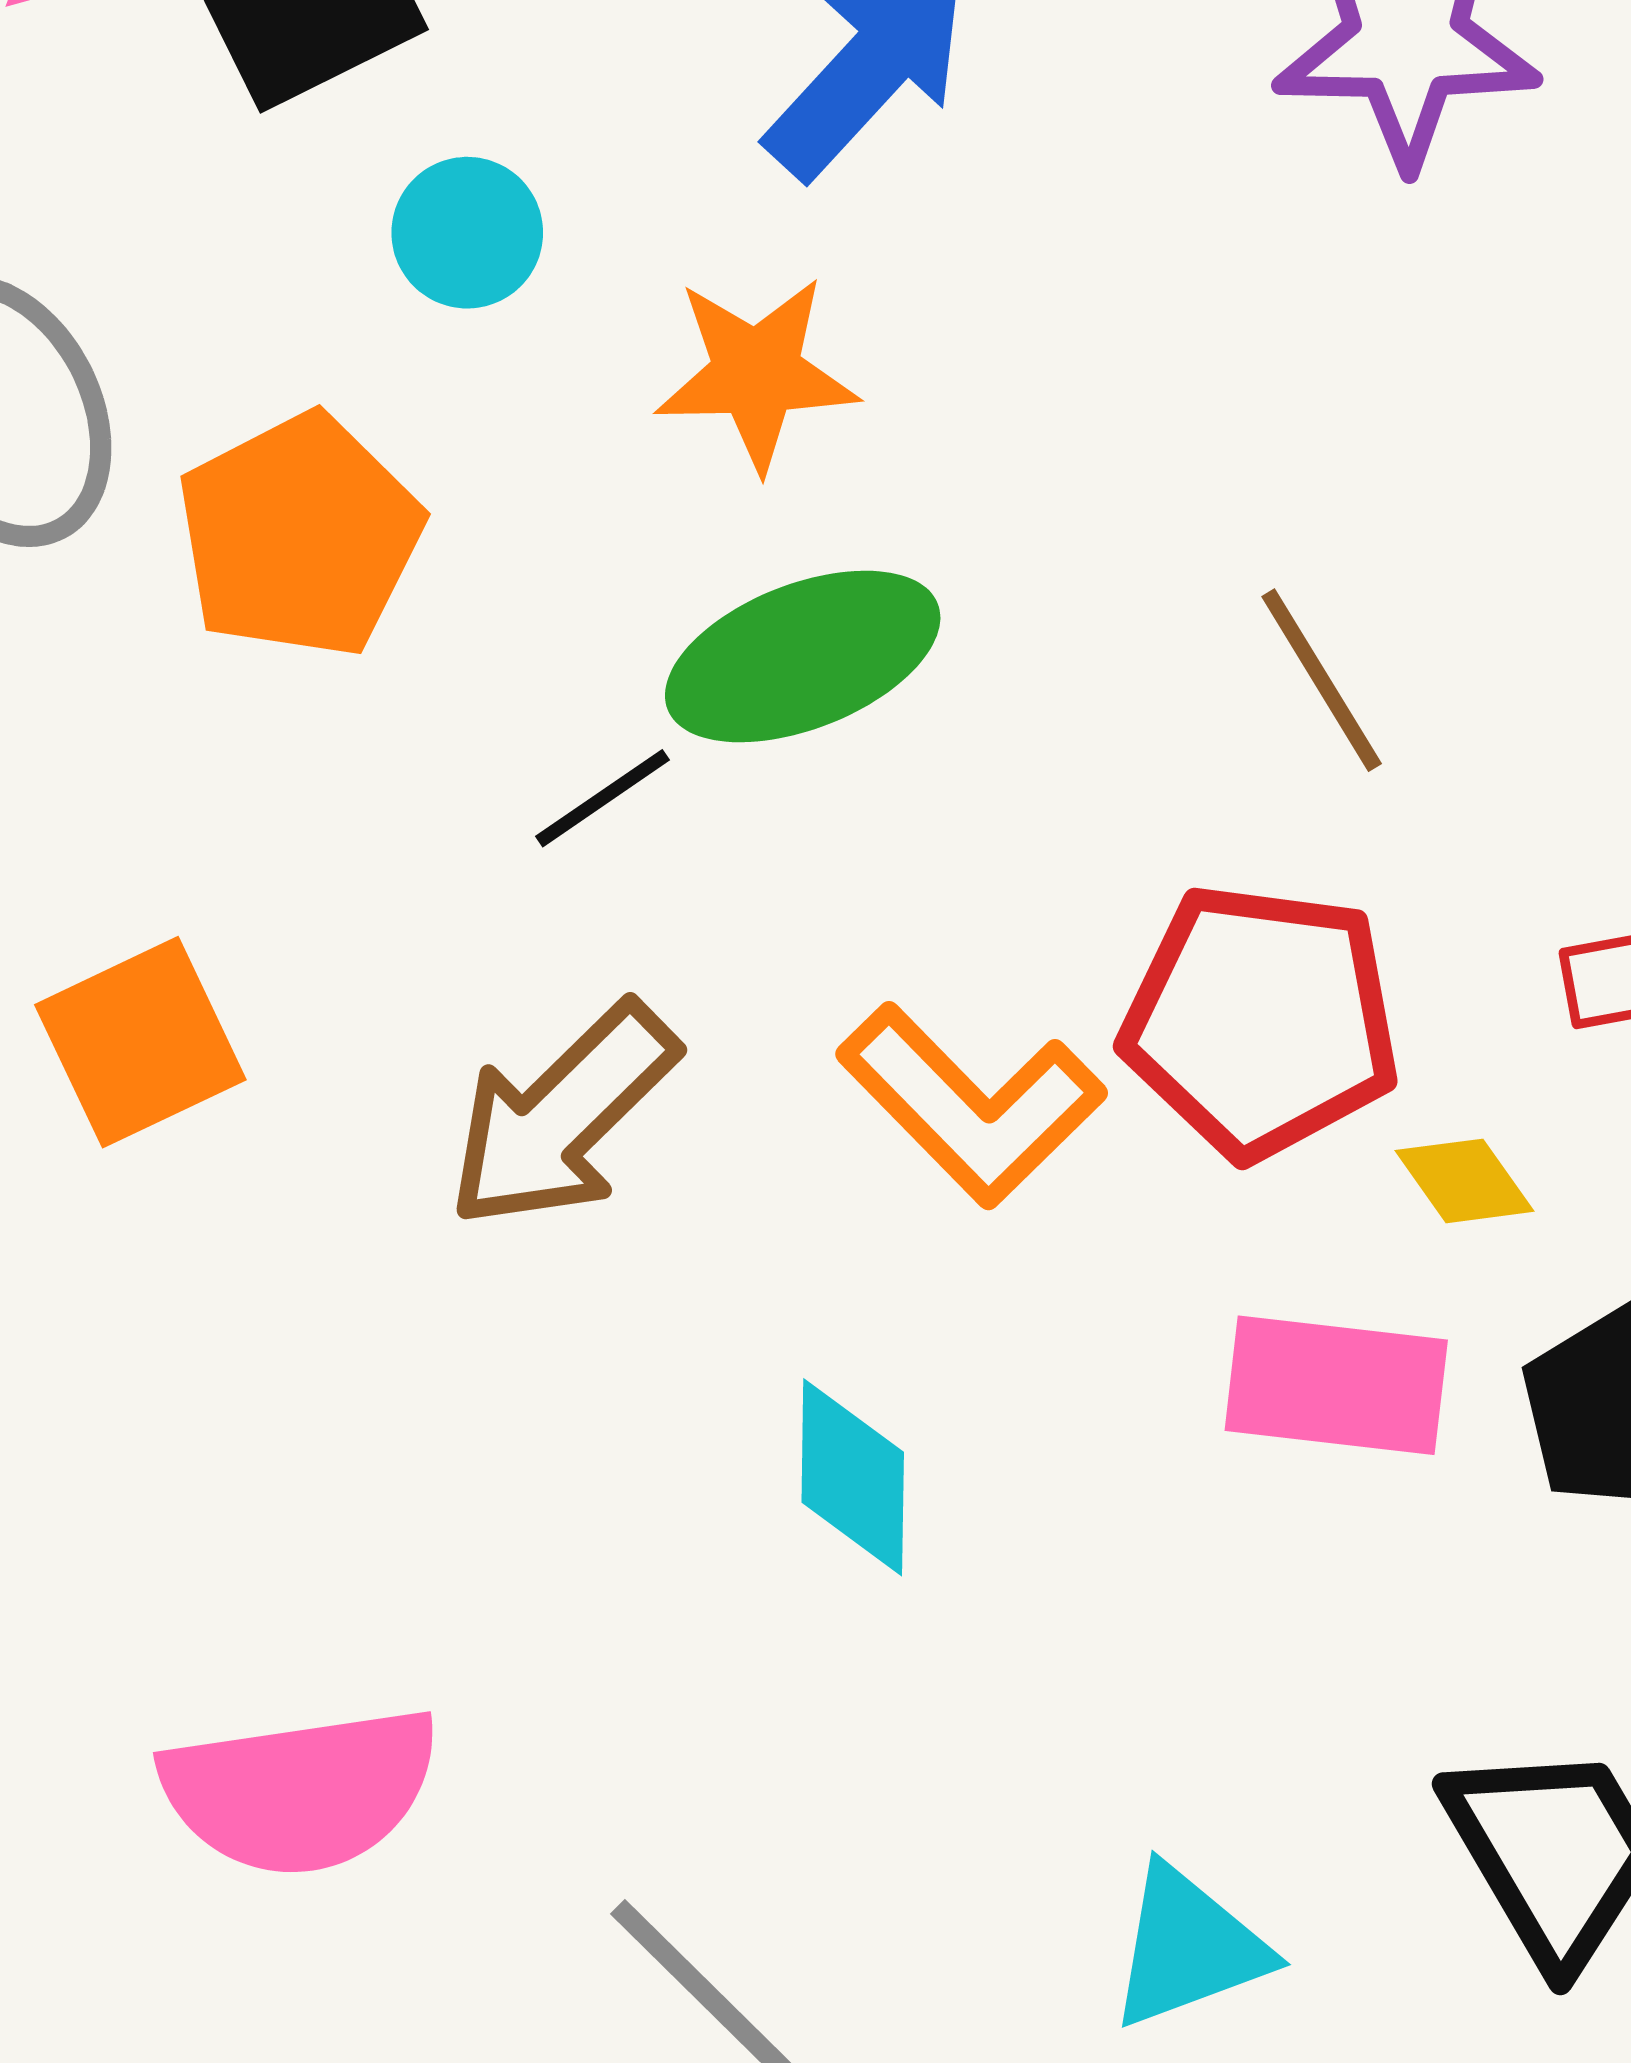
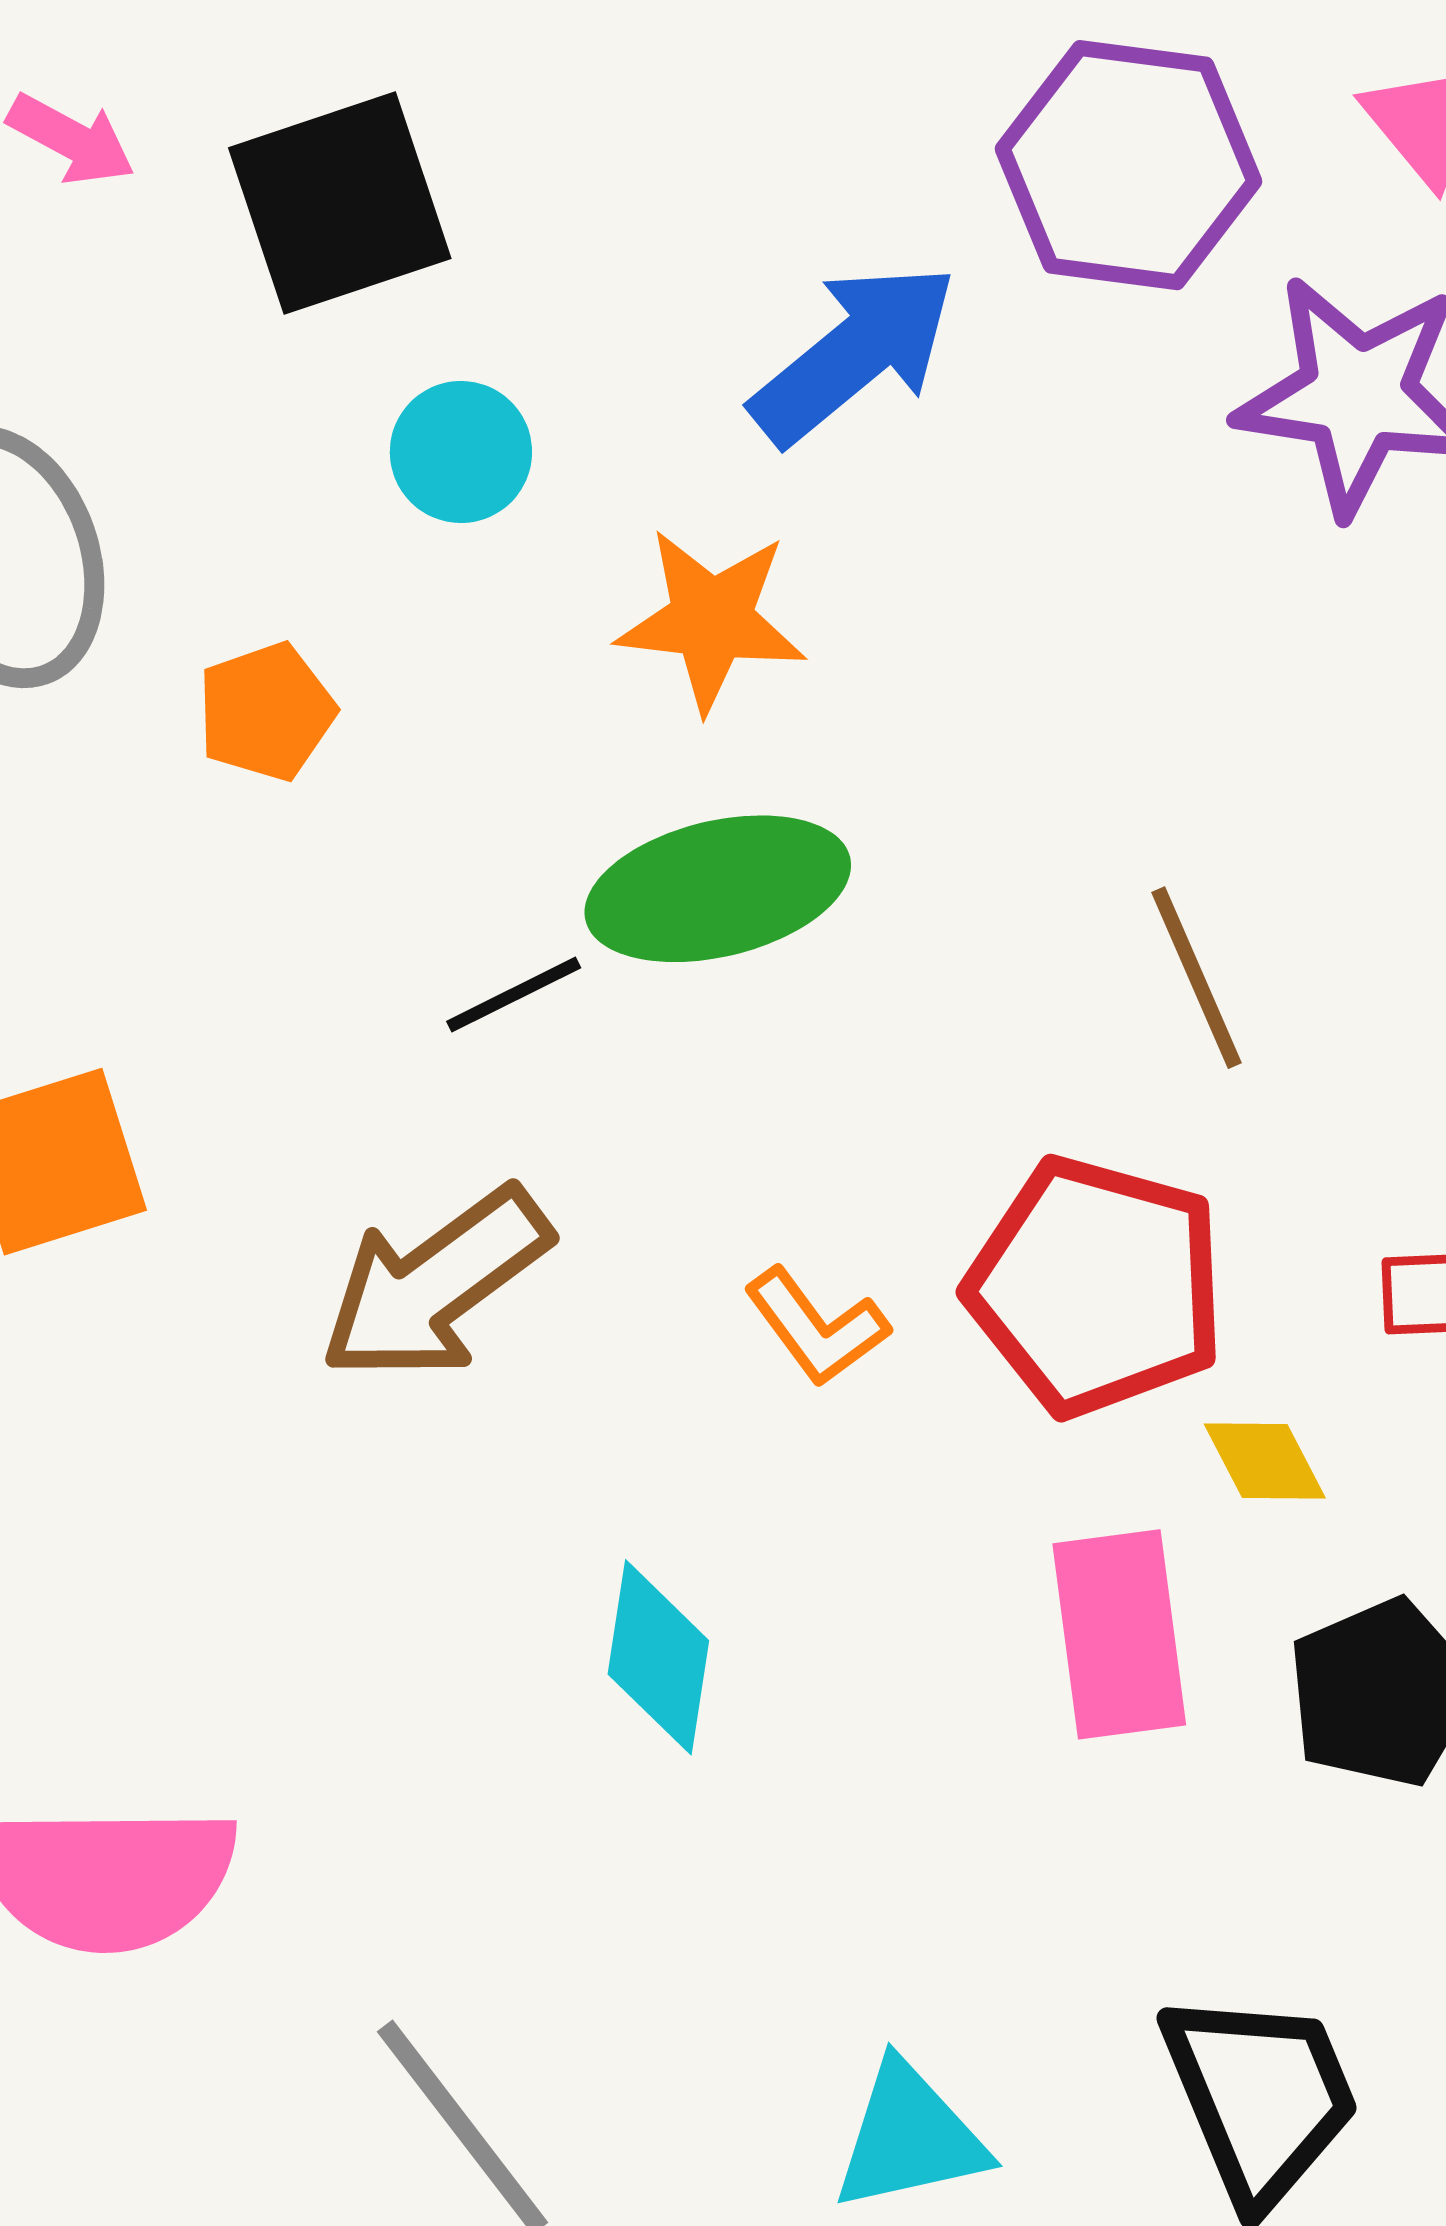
orange pentagon: (300, 536) -> (266, 712), size x0.6
orange L-shape: (971, 1105) -> (817, 1327), size x0.6
pink rectangle: (1336, 1385) -> (1119, 1634), turned 68

